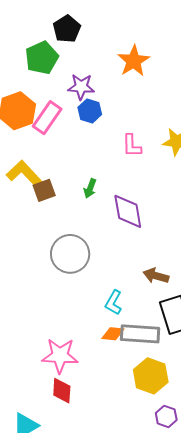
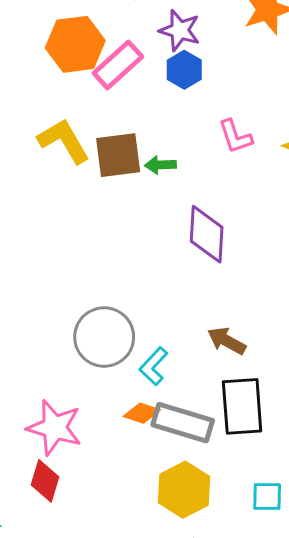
pink L-shape: (132, 146) -> (235, 137), turned -30
green arrow: (90, 188) -> (160, 165), moved, turned 54
brown square: (44, 190) -> (118, 155), moved, size x1.4
gray circle: (70, 254) -> (104, 337), moved

